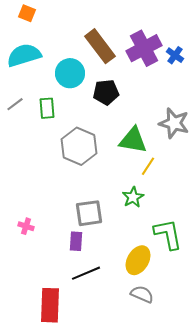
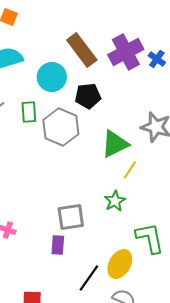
green triangle: (133, 140) -> (115, 144), turned -36
gray hexagon: (79, 146) -> (61, 127), moved
black line: (86, 273) -> (89, 278), moved, turned -32

